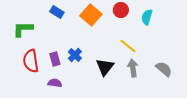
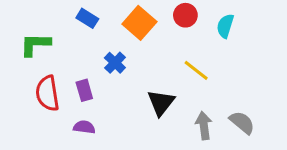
blue cross: (75, 55) -> (115, 63), moved
gray arrow: (133, 68) -> (204, 126), moved
gray semicircle: (164, 69) -> (242, 123), moved

